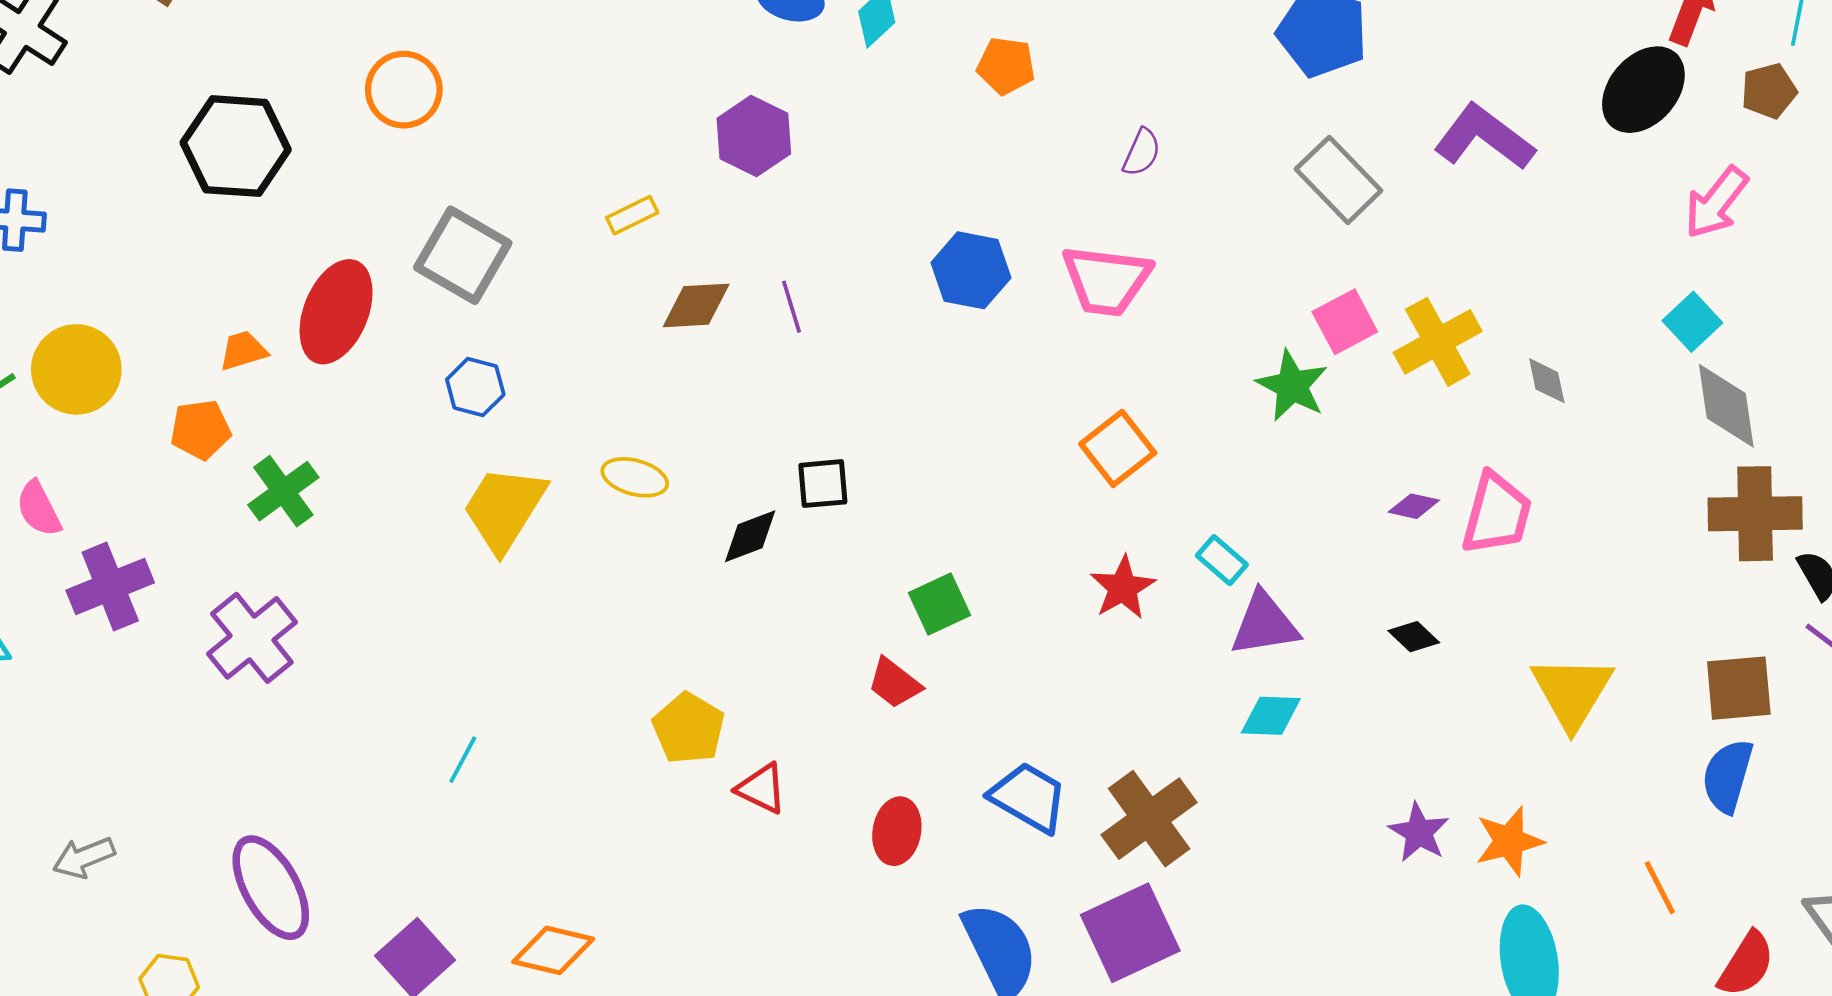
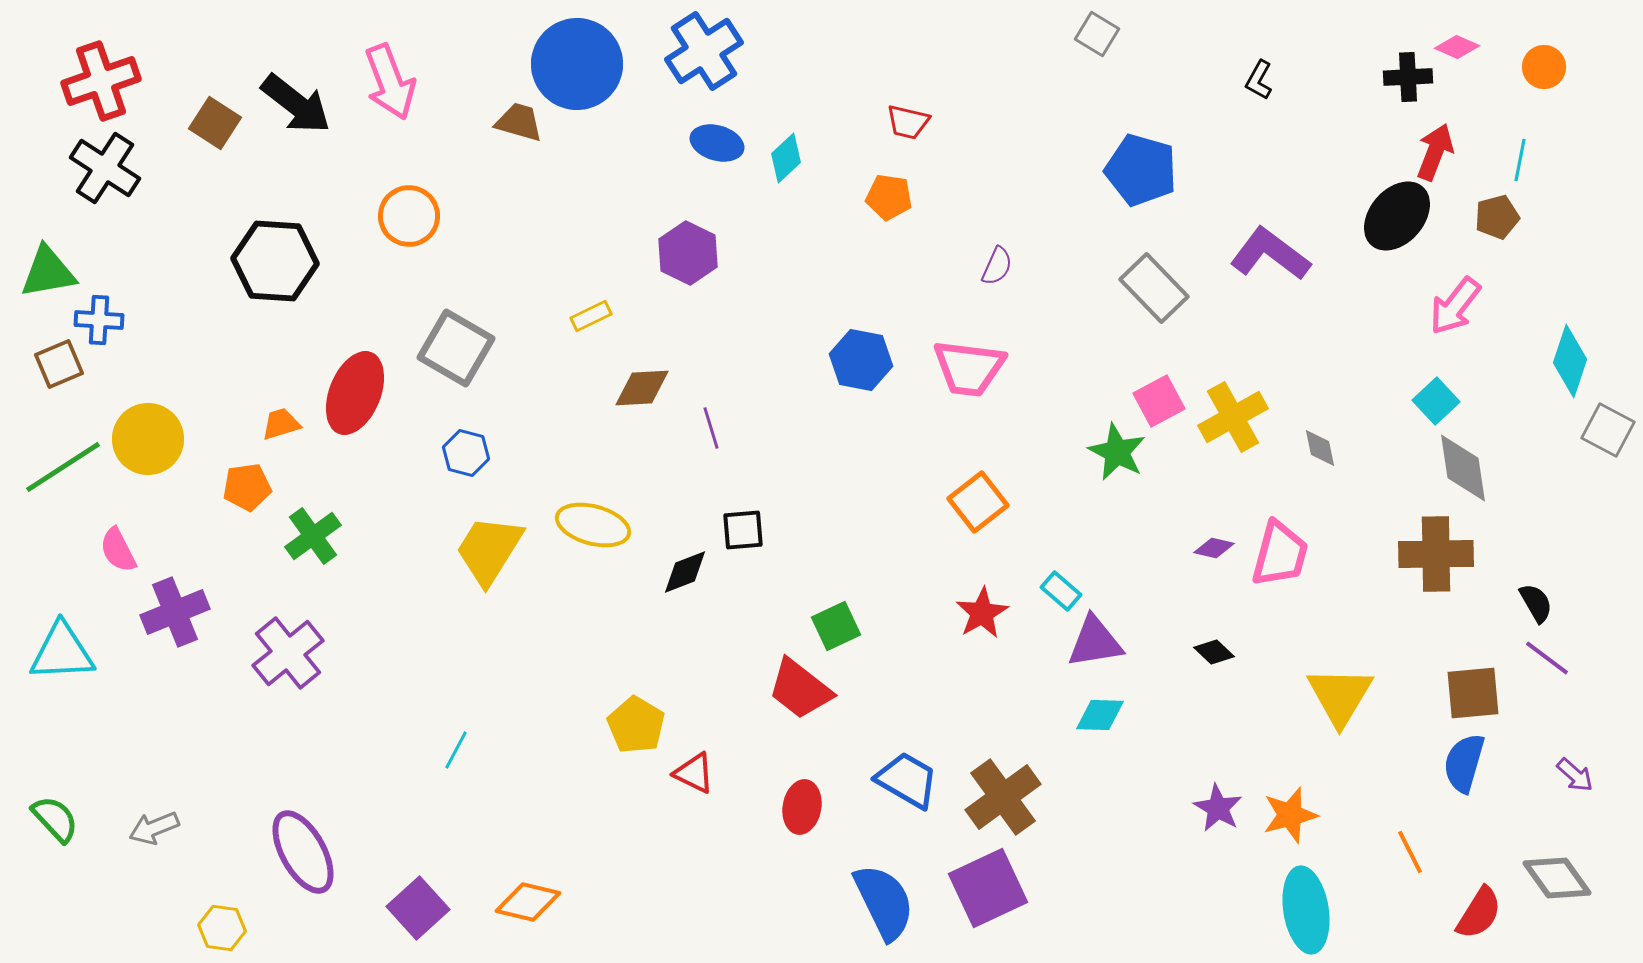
purple line: (791, 307) -> (711, 428), moved
yellow ellipse: (635, 477) -> (593, 525), size x1.4
brown cross: (1755, 514) -> (1436, 554), moved
red trapezoid: (894, 683) -> (800, 689), size x1.5

